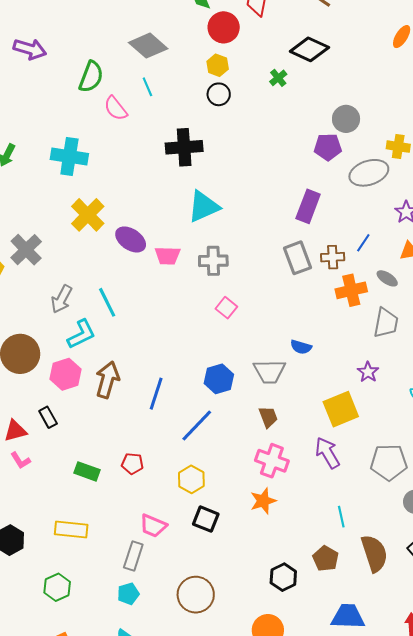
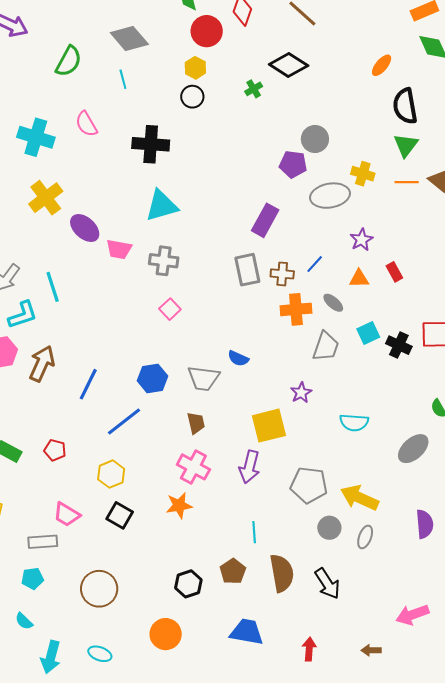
pink semicircle: (116, 108) -> (86, 124), moved
purple arrow: (327, 453) -> (249, 467), turned -144
gray rectangle: (133, 556) -> (43, 542), turned 60

